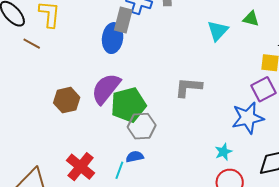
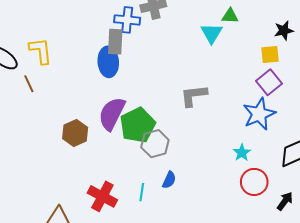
green triangle: (251, 19) -> (230, 16), moved
brown line: (32, 44) -> (29, 84), turned 48
blue semicircle: (135, 157) -> (169, 180), moved, turned 138

